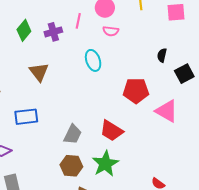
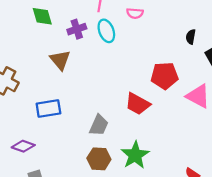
green diamond: (24, 30) -> (42, 16), turned -55
purple cross: (53, 32) -> (77, 29), moved
cyan ellipse: (93, 60) -> (106, 31), moved
red trapezoid: (111, 131) -> (138, 104), moved

